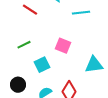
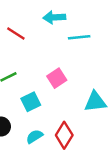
pink square: (63, 46) -> (57, 78), turned 35

